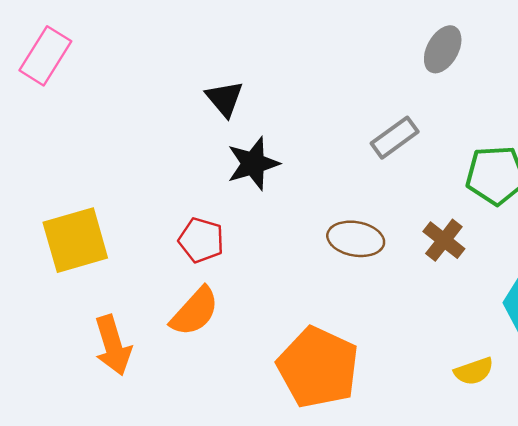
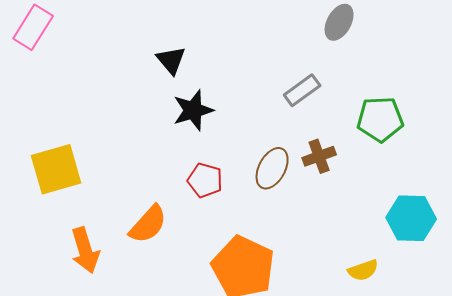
brown ellipse: (356, 239) -> (272, 168), turned -72
red pentagon: (201, 240) -> (205, 180), moved
brown cross: (444, 240) -> (319, 156), moved, turned 32

